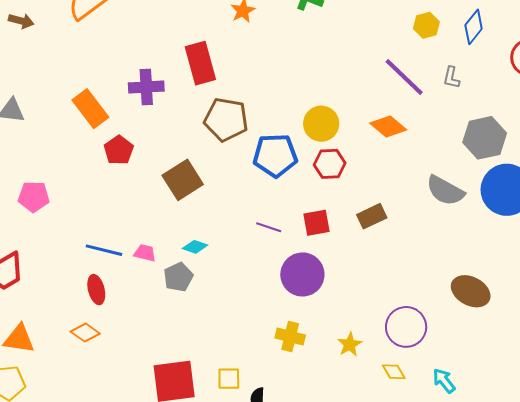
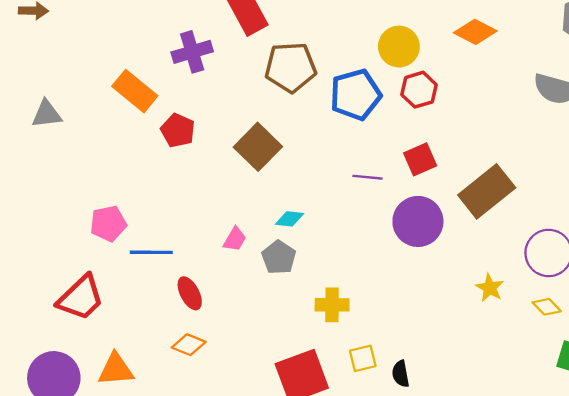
pink pentagon: (34, 197) -> (108, 224), moved
brown rectangle: (372, 216) -> (487, 191), moved, size x1.6
blue line: (104, 250) -> (151, 252), moved
pink trapezoid: (145, 253) -> (235, 239), turned 120
yellow cross: (290, 336) -> (332, 305), moved

